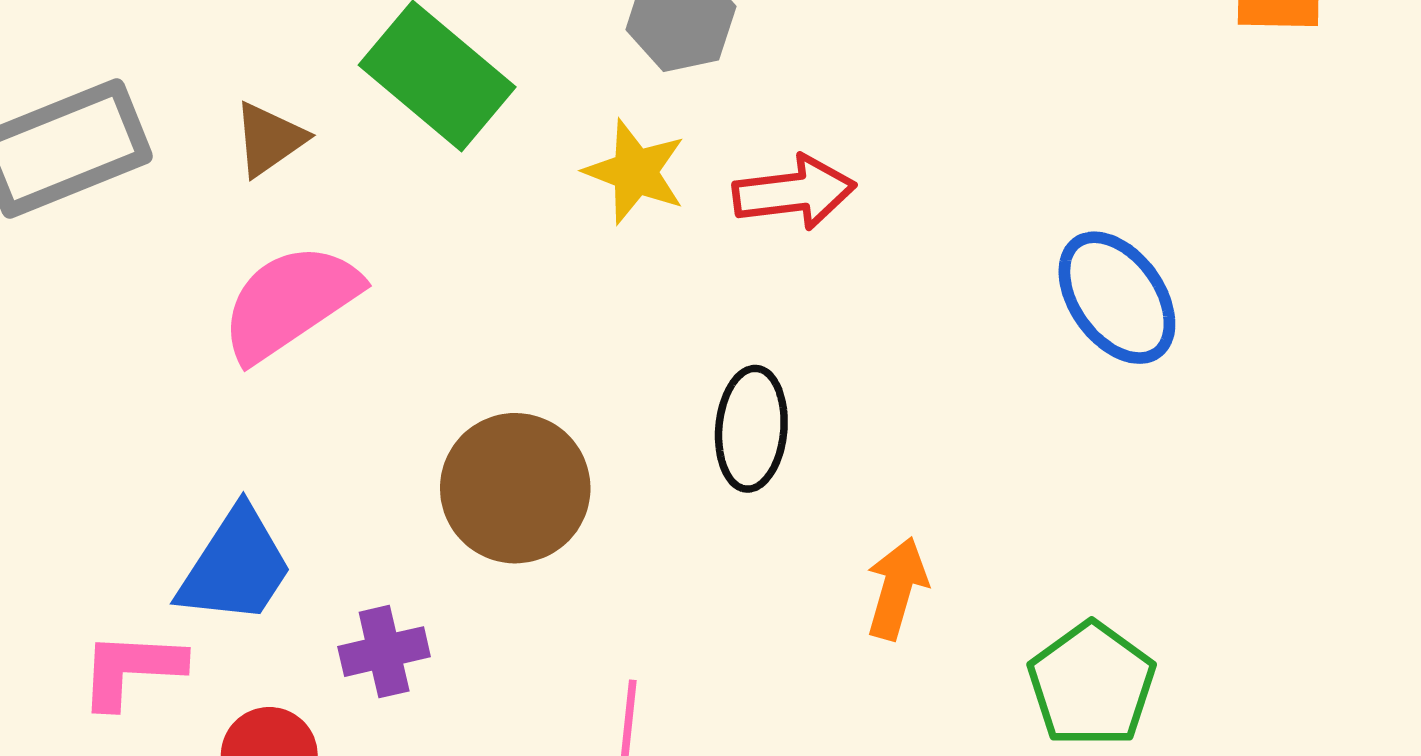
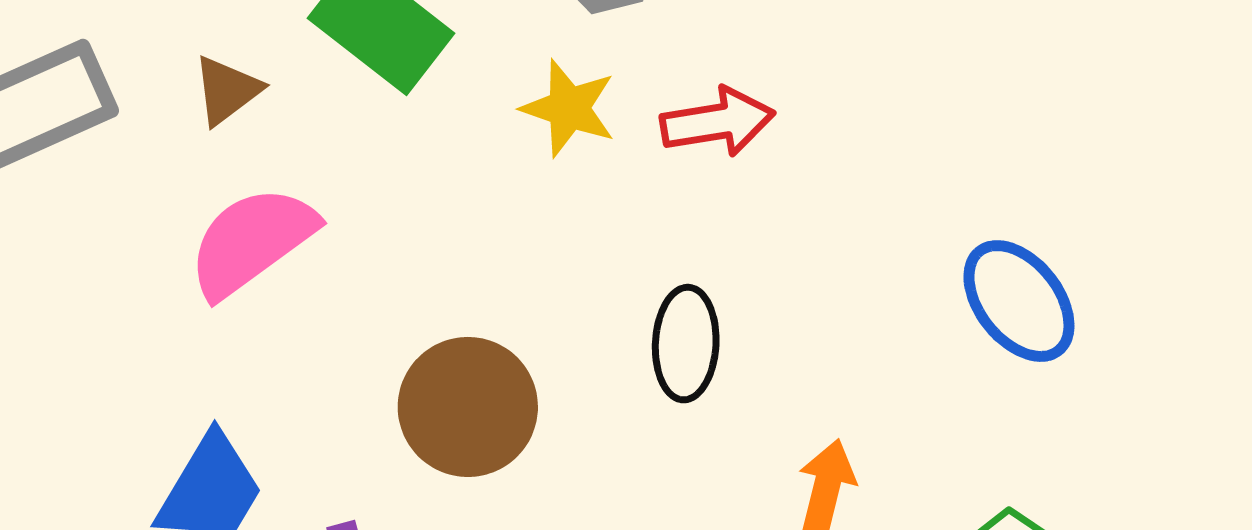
blue ellipse: (1117, 298) -> (1019, 301), moved

